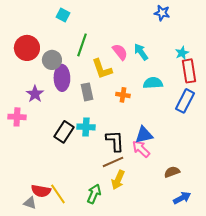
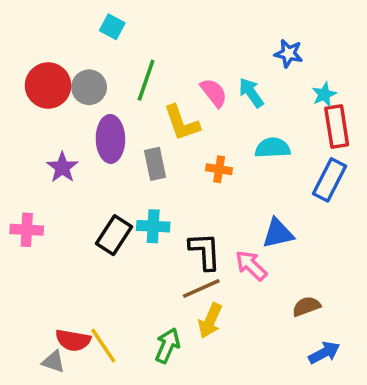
blue star: (162, 13) -> (289, 53), moved
gray circle: (52, 60) -> (89, 87), moved
pink cross: (17, 117) -> (27, 230), moved
blue triangle: (144, 135) -> (278, 233), moved

